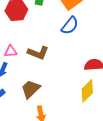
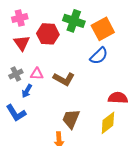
brown trapezoid: (31, 89) -> (71, 119), moved, turned -30

